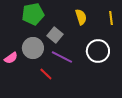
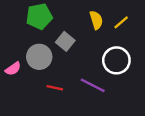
yellow line: (111, 18) -> (121, 22), moved, turned 56
purple line: (62, 57) -> (93, 85), moved
red line: (46, 74) -> (55, 88), turned -32

